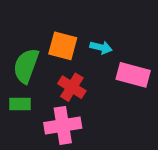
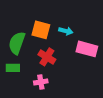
pink cross: (63, 125) -> (41, 82), size x0.6

